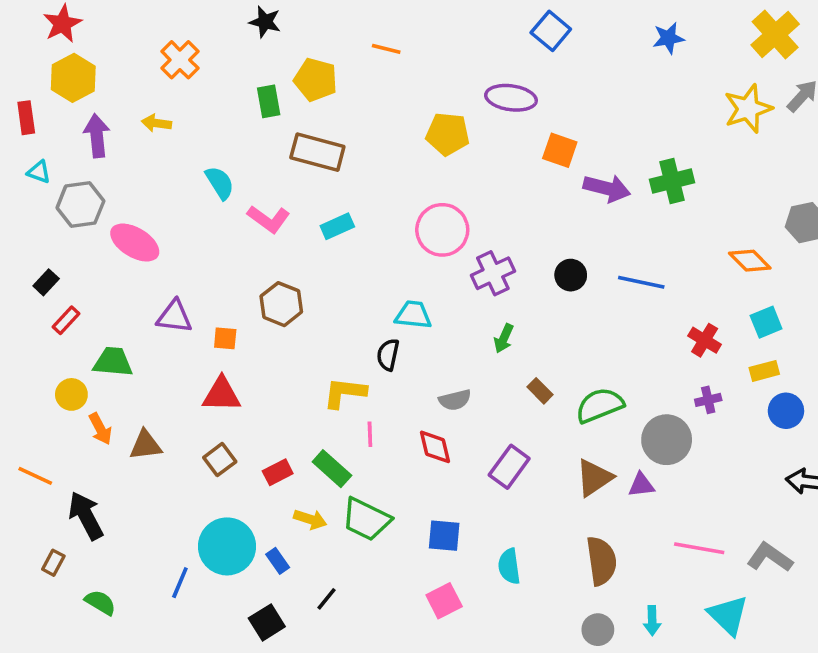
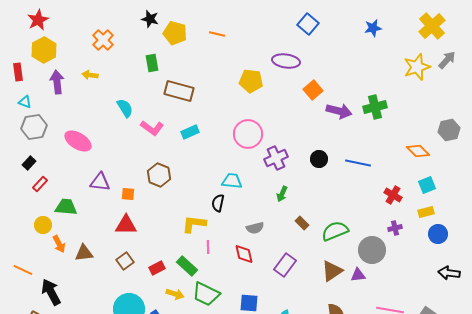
yellow pentagon: (316, 80) -> (175, 33), moved
orange square: (560, 150) -> (313, 90), turned 30
gray hexagon: (80, 205) -> (34, 127), moved

